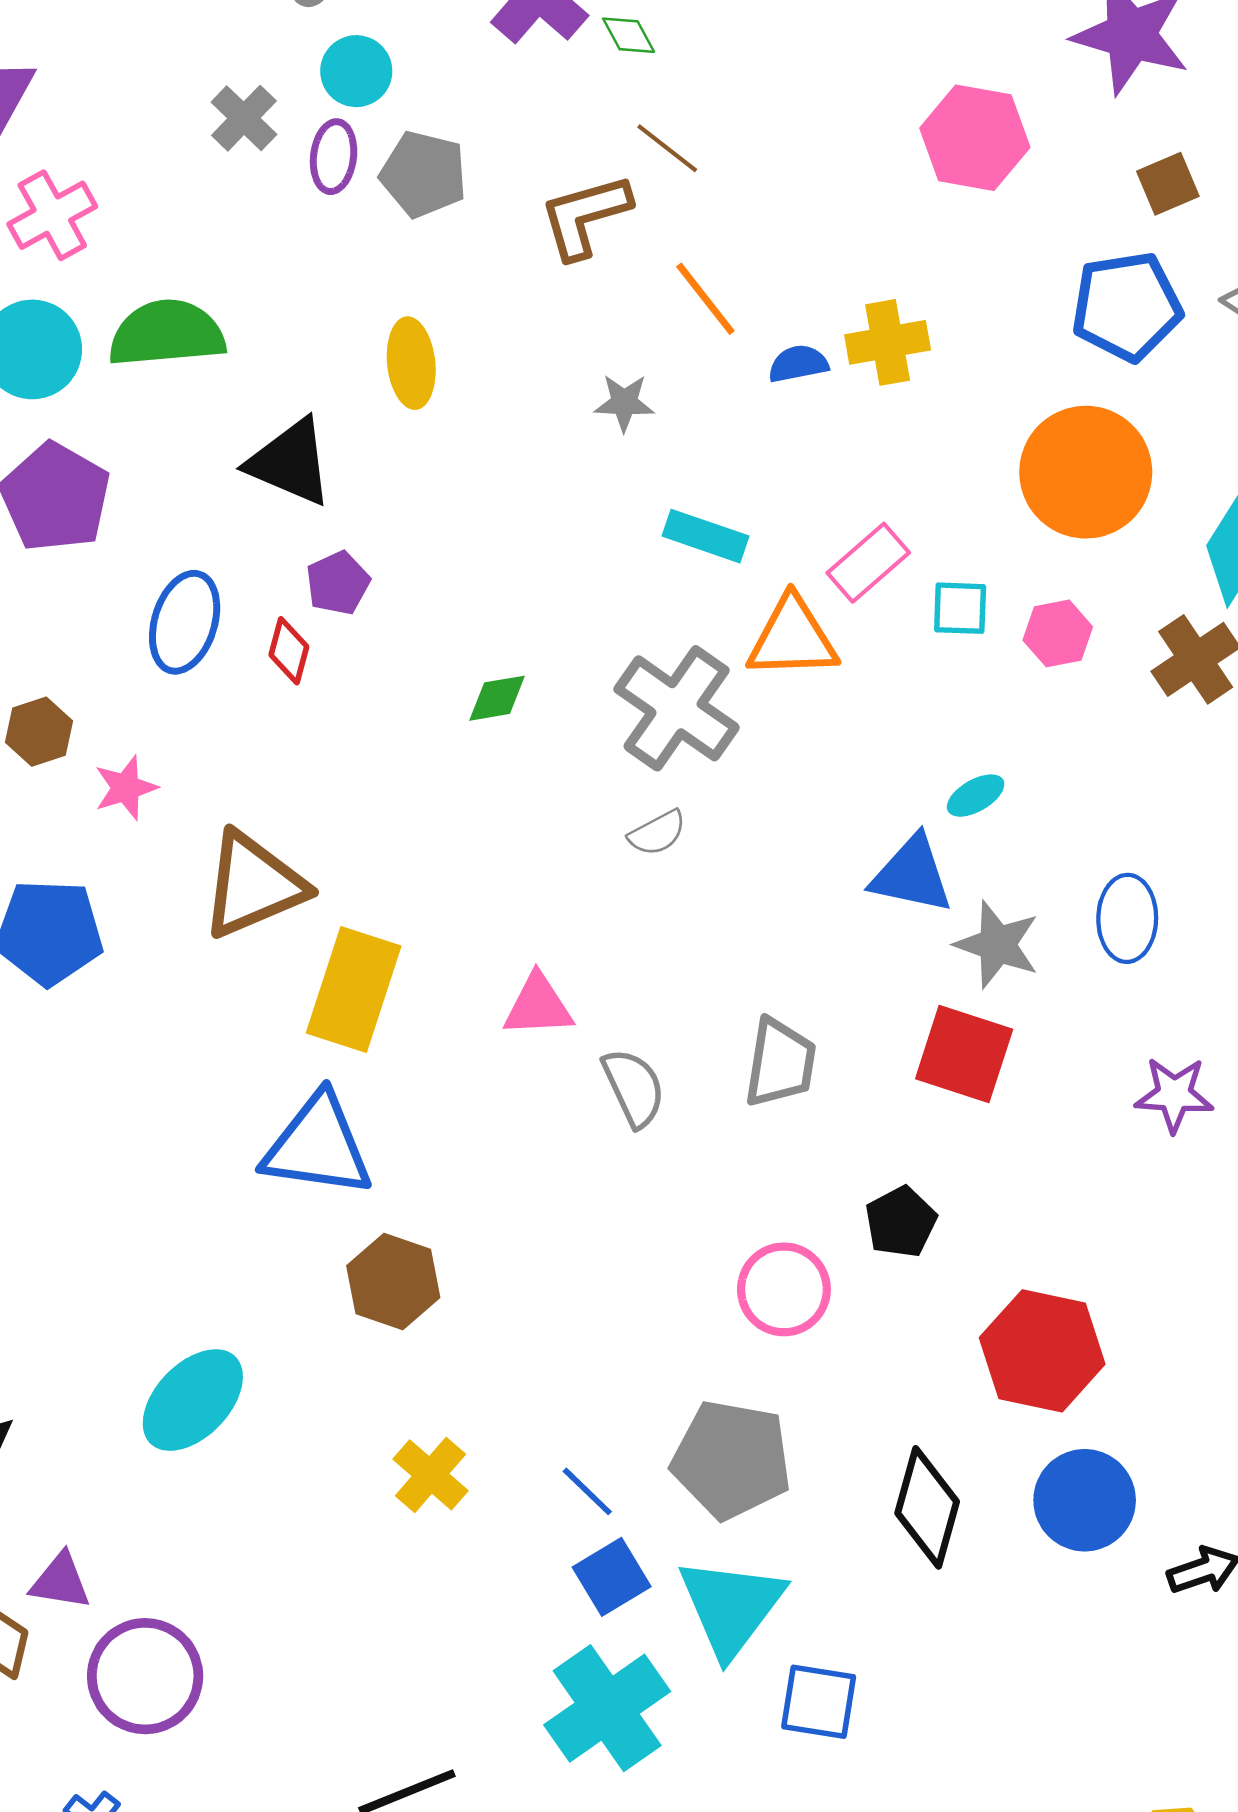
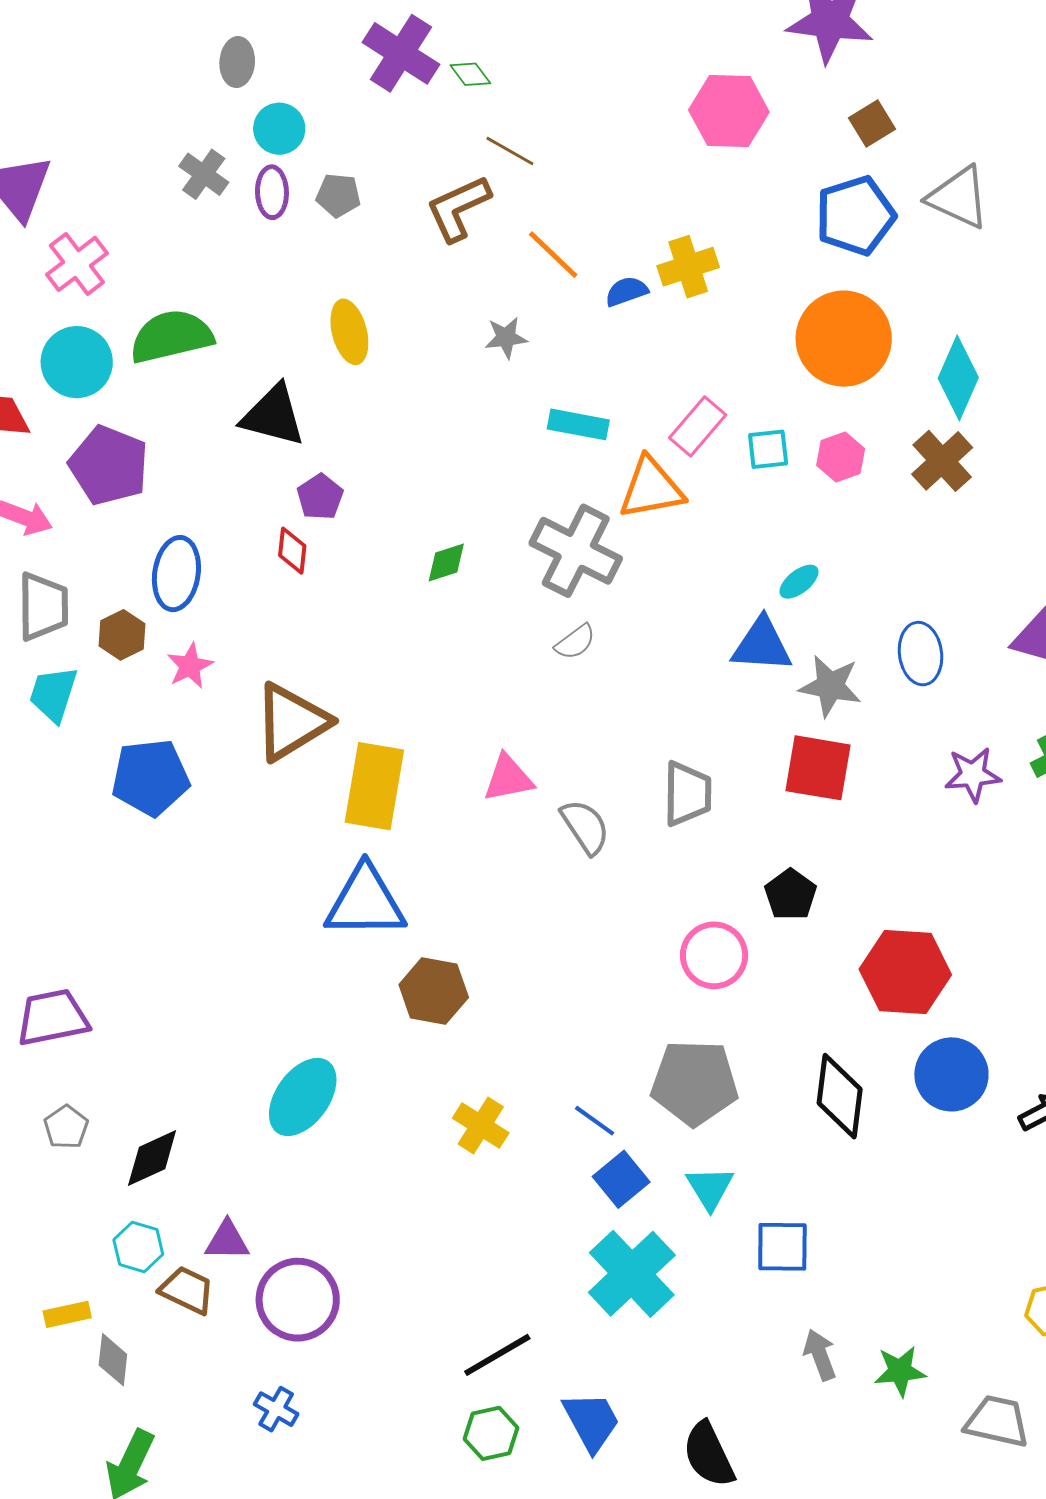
gray pentagon: (424, 174) -> (338, 195), size x0.7
blue ellipse: (185, 622) -> (176, 574), moved
cyan triangle: (731, 1607) -> (710, 1188), size x0.6

